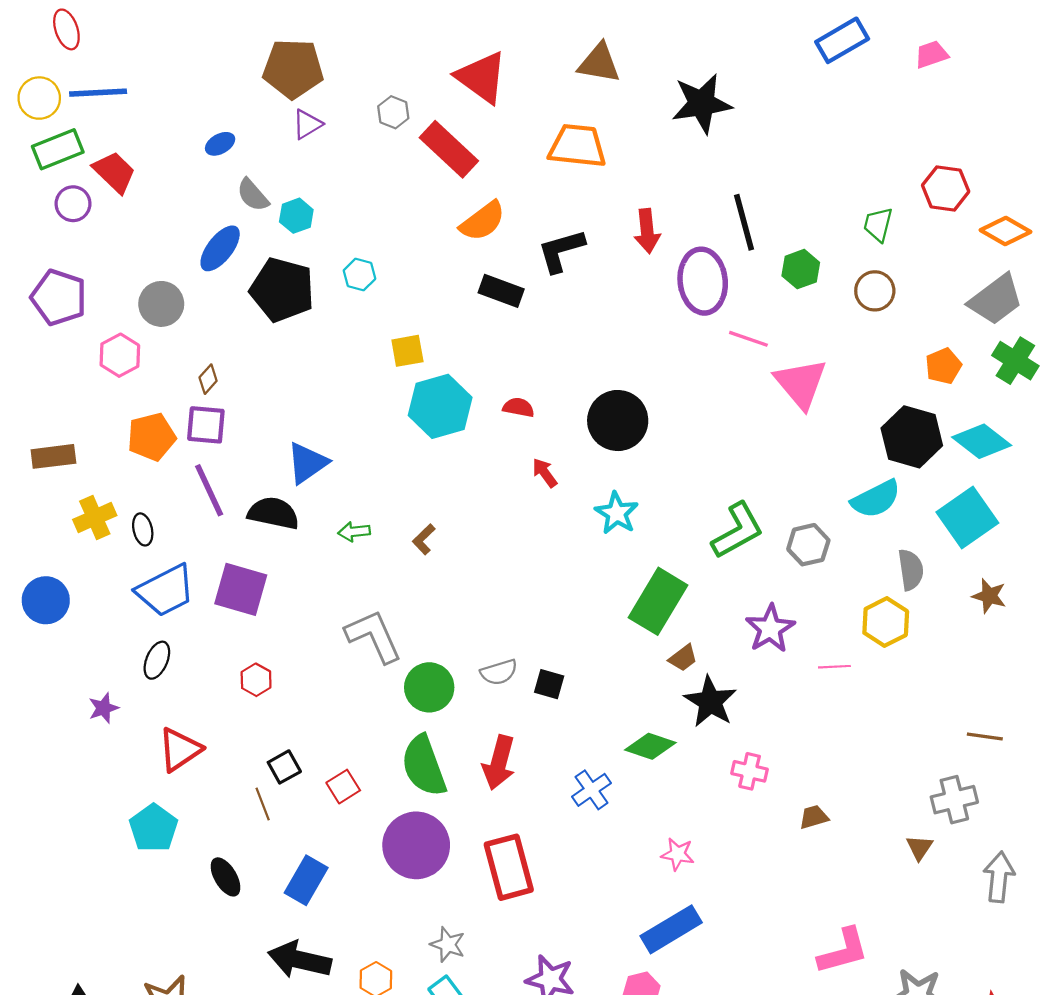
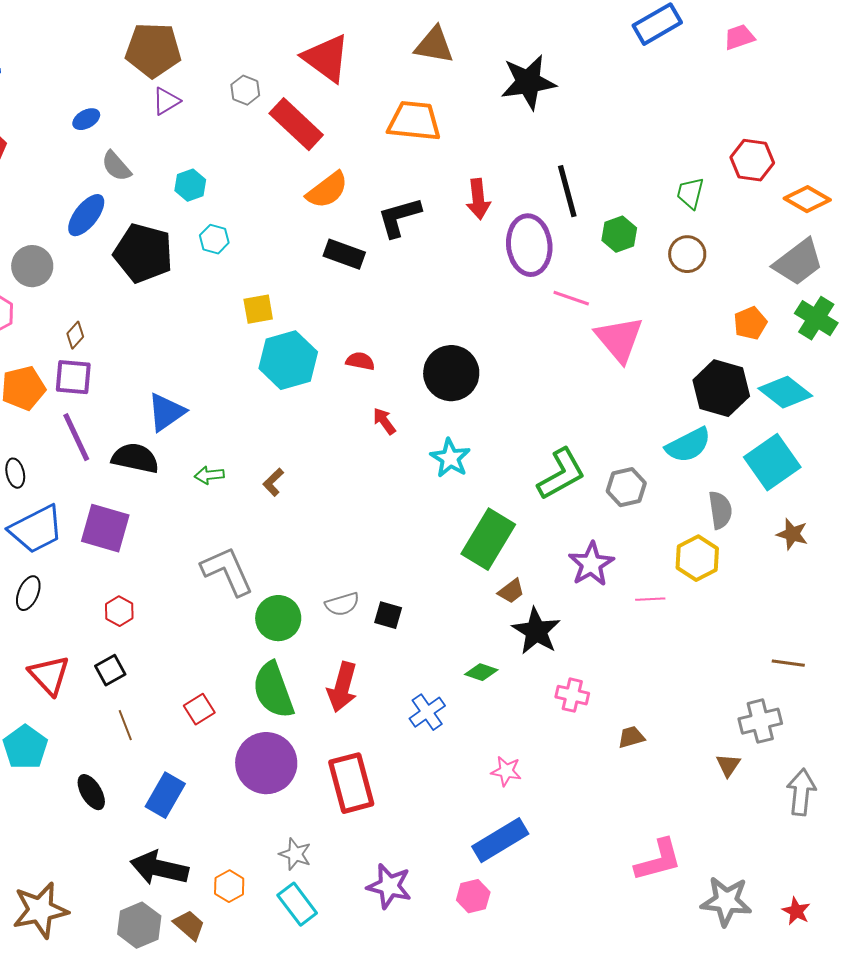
cyan hexagon: (296, 216) -> (190, 185), moved
green diamond: (650, 746) -> (481, 672), size x0.7
red triangle: (180, 750) -> (49, 675), turned -39
black square: (284, 767) -> (110, 670), moved

